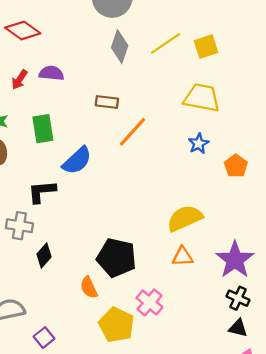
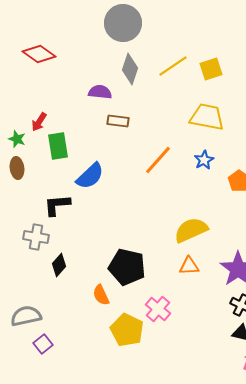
purple semicircle: (51, 73) -> (100, 92), moved
red arrow: (19, 80) -> (39, 122), moved
orange line: (132, 132) -> (158, 160), moved
purple square: (44, 338) -> (43, 344), moved

